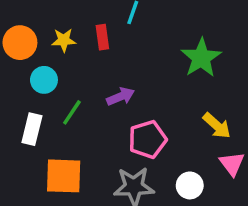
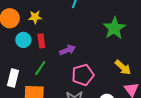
red rectangle: (102, 37) -> (41, 41), moved
green line: (72, 112) -> (40, 68), moved
white rectangle: (32, 129) -> (13, 78), moved

